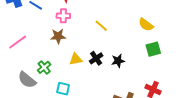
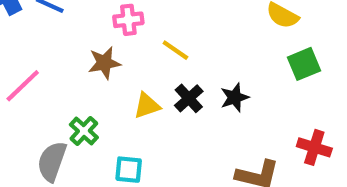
pink cross: (63, 16) -> (128, 20), moved
yellow line: (101, 26) -> (175, 50), moved
gray semicircle: (27, 80) -> (52, 161), turned 78

